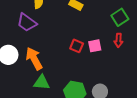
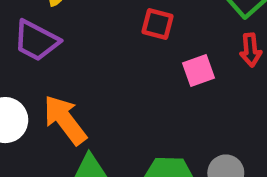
red square: (77, 46) -> (157, 24), moved

